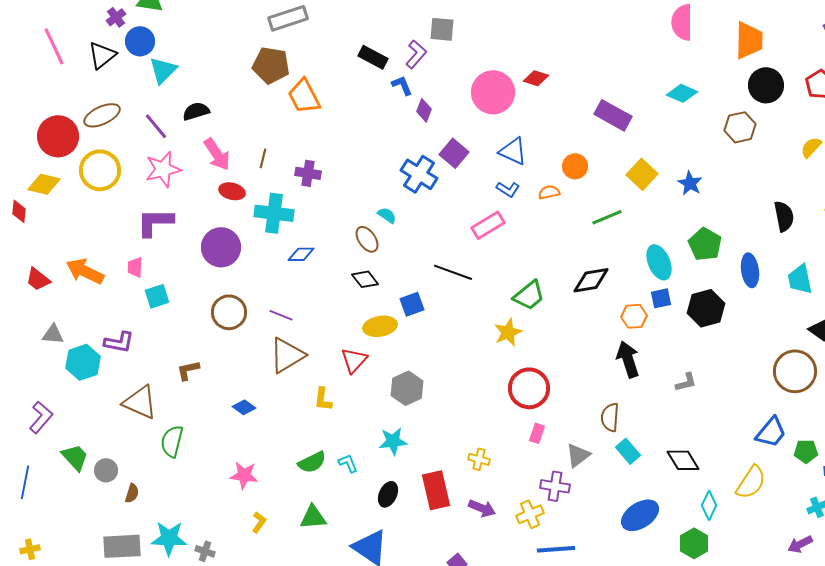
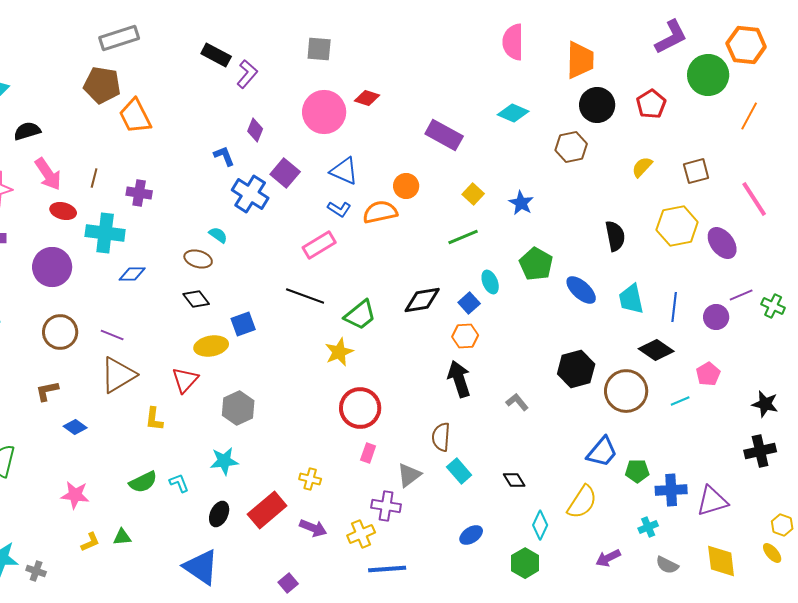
gray square: (442, 29) -> (319, 49), moved
black rectangle: (373, 57) -> (216, 55), moved
blue L-shape: (402, 85) -> (224, 156), moved
yellow square: (642, 174) -> (473, 194), size x0.7
orange semicircle: (549, 192) -> (380, 212), size x1.6
green line: (607, 217) -> (463, 237), moved
brown ellipse: (367, 239) -> (198, 259), turned -40
cyan ellipse: (659, 262) -> (490, 282), size x0.7
blue ellipse: (750, 270) -> (581, 290), turned -40
black line: (453, 272) -> (305, 296), moved
blue square: (661, 298) -> (469, 303), moved, turned -30
black hexagon: (706, 308) -> (576, 369), moved
brown L-shape: (188, 370) -> (47, 391), moved
gray L-shape: (686, 382) -> (517, 402), turned -115
black diamond: (683, 460) -> (514, 480), size x0.7
red rectangle: (436, 490) -> (267, 510), turned 63
blue ellipse: (640, 515) -> (471, 535), size x0.6
green triangle: (313, 517) -> (122, 537), moved, size x0.7
yellow L-shape: (259, 522) -> (90, 542), turned 30
purple arrow: (800, 544) -> (608, 558), moved

